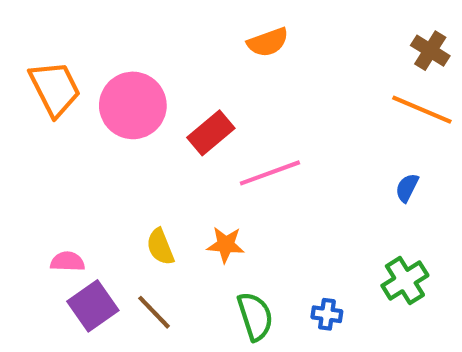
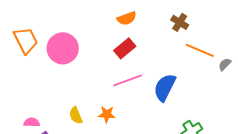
brown cross: (430, 51) -> (180, 22), moved
red rectangle: (211, 133) -> (125, 48), moved
blue semicircle: (407, 188) -> (165, 87), moved, size x2.0

